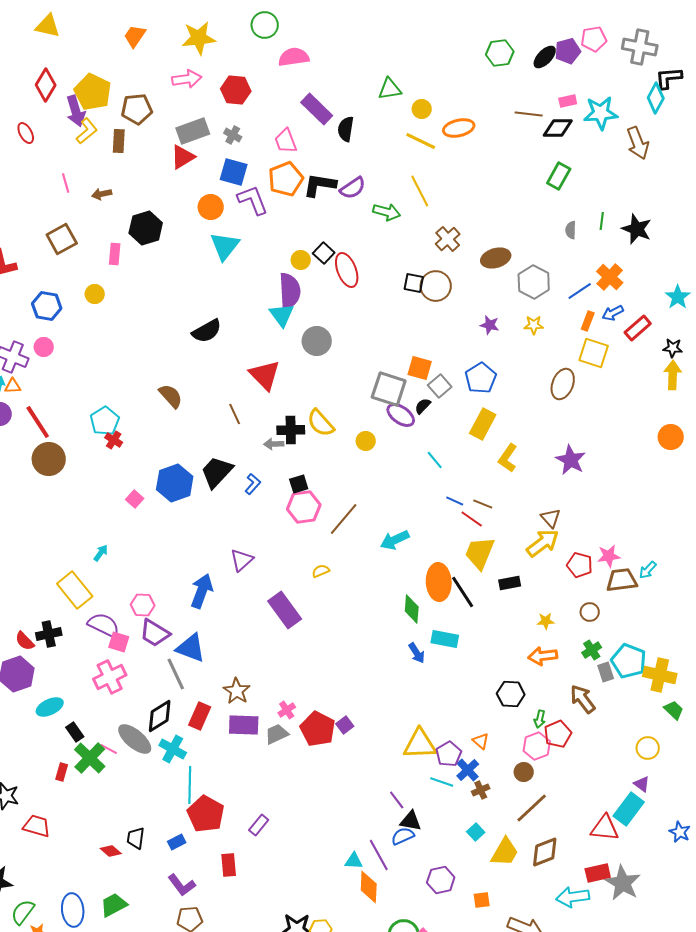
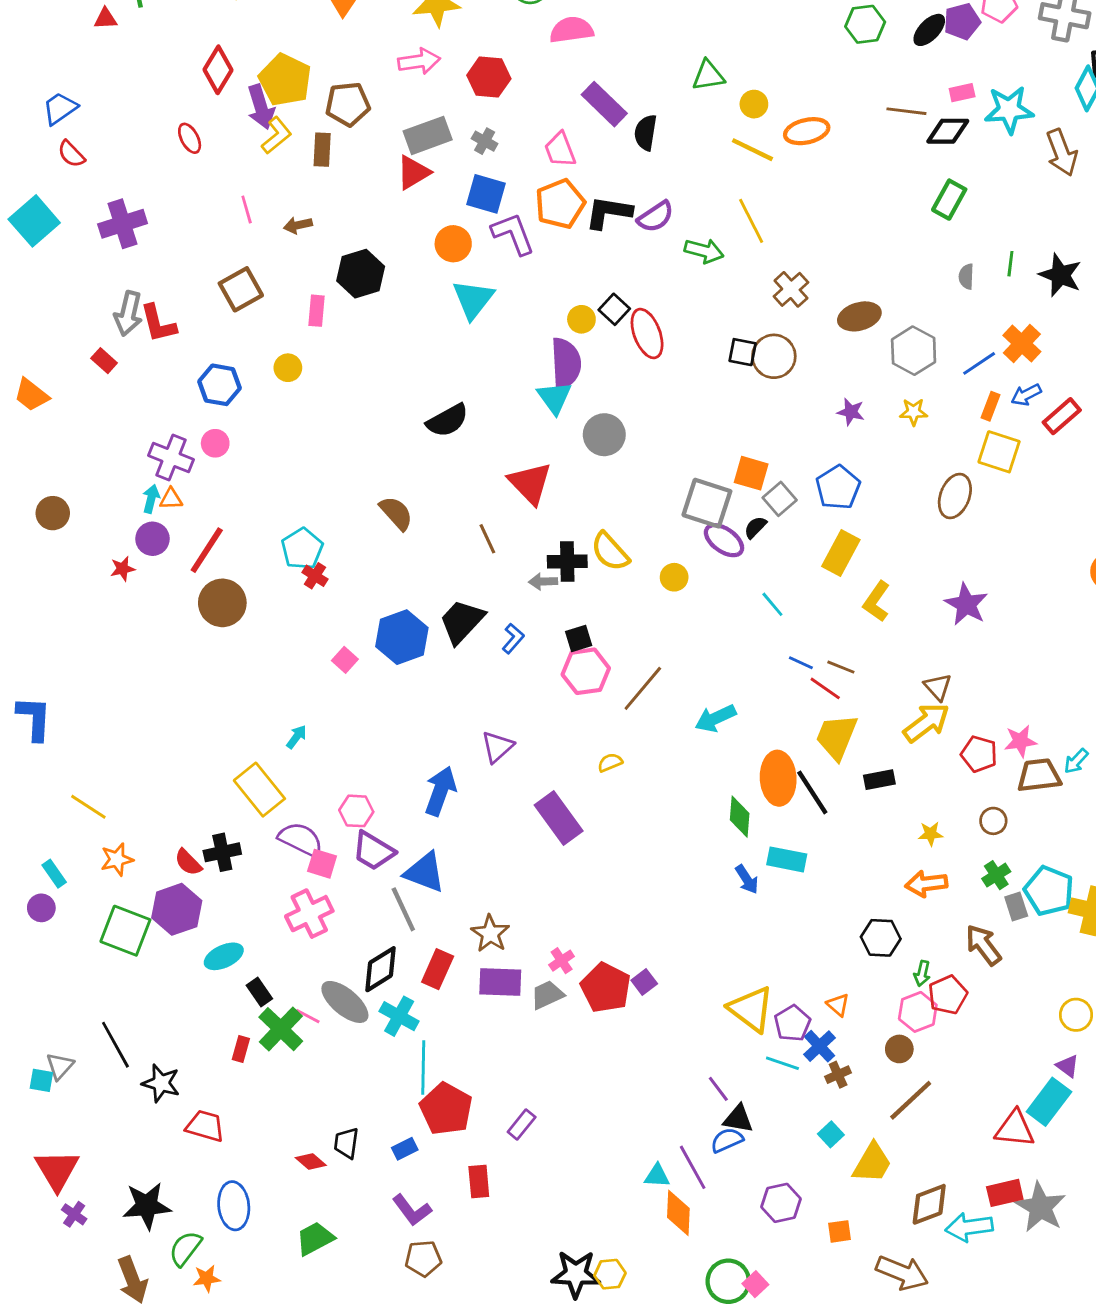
red line: (38, 422) -> (207, 550), turned 66
yellow triangle: (420, 744) -> (751, 1009), turned 39
brown diamond: (545, 852) -> (929, 1204), moved
blue ellipse: (73, 910) -> (234, 1206), moved

